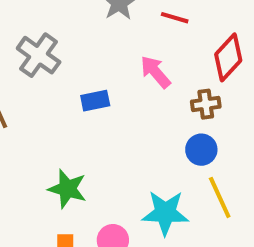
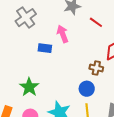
pink arrow: (155, 72) -> (63, 34), moved
green star: (67, 189) -> (29, 87), moved

